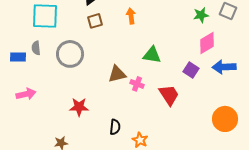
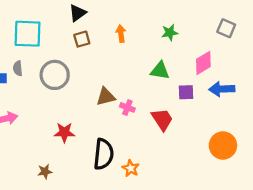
green star: (201, 15) -> (170, 33), moved
green triangle: (152, 55) -> (160, 71), moved
purple square: (191, 70) -> (186, 92), turned -35
black semicircle: (115, 127) -> (104, 154), size x1.8

